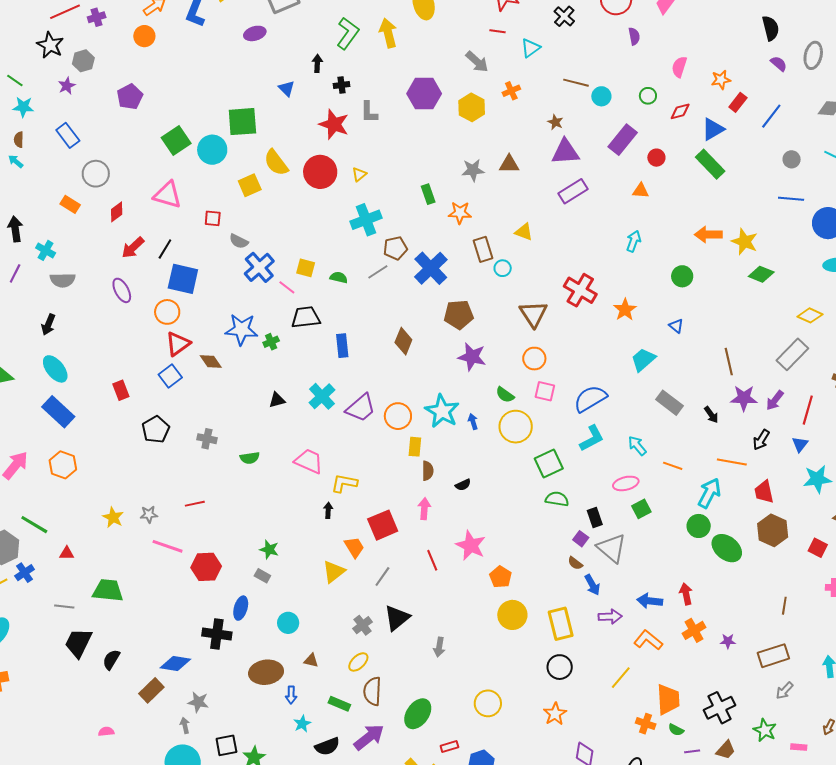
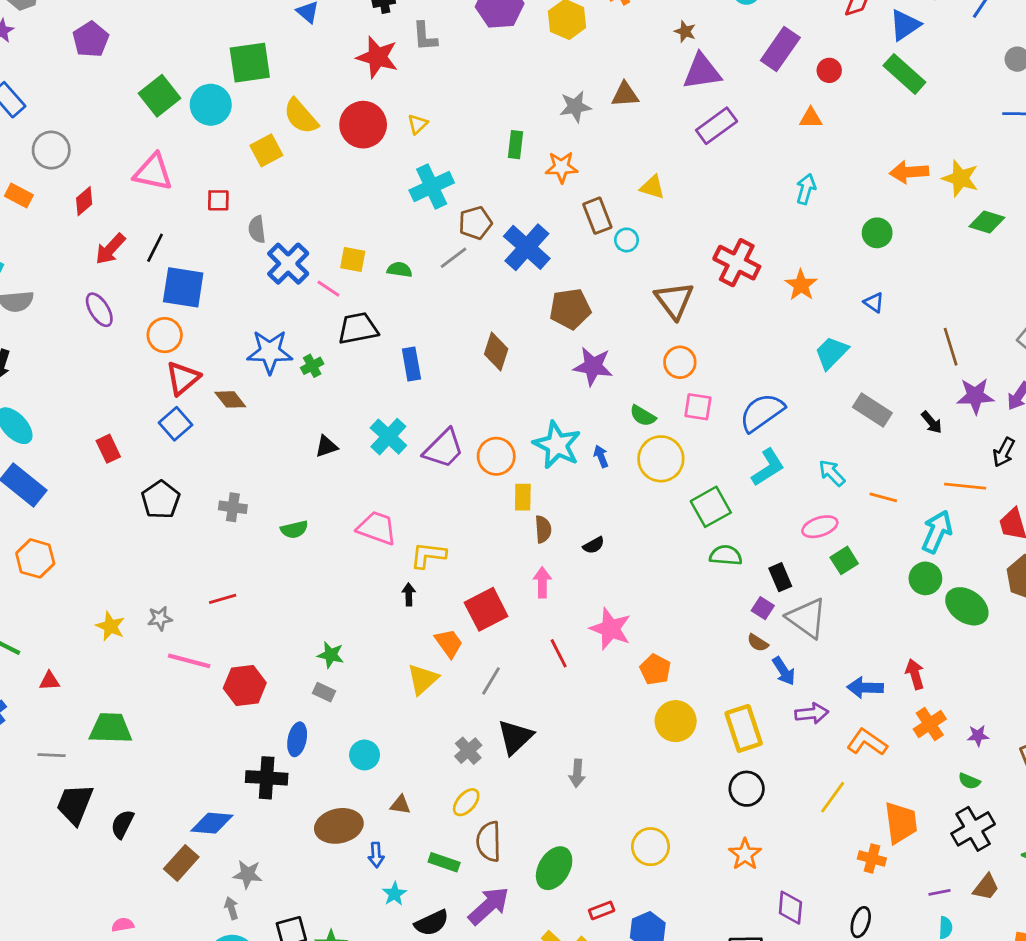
green rectangle: (428, 194) -> (515, 145), turned 30
gray semicircle: (239, 241) -> (257, 229), turned 60
green semicircle: (676, 730) -> (969, 781), moved

